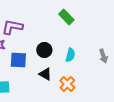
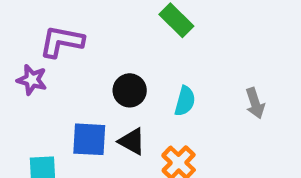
blue square: (18, 60) -> (89, 139), moved

